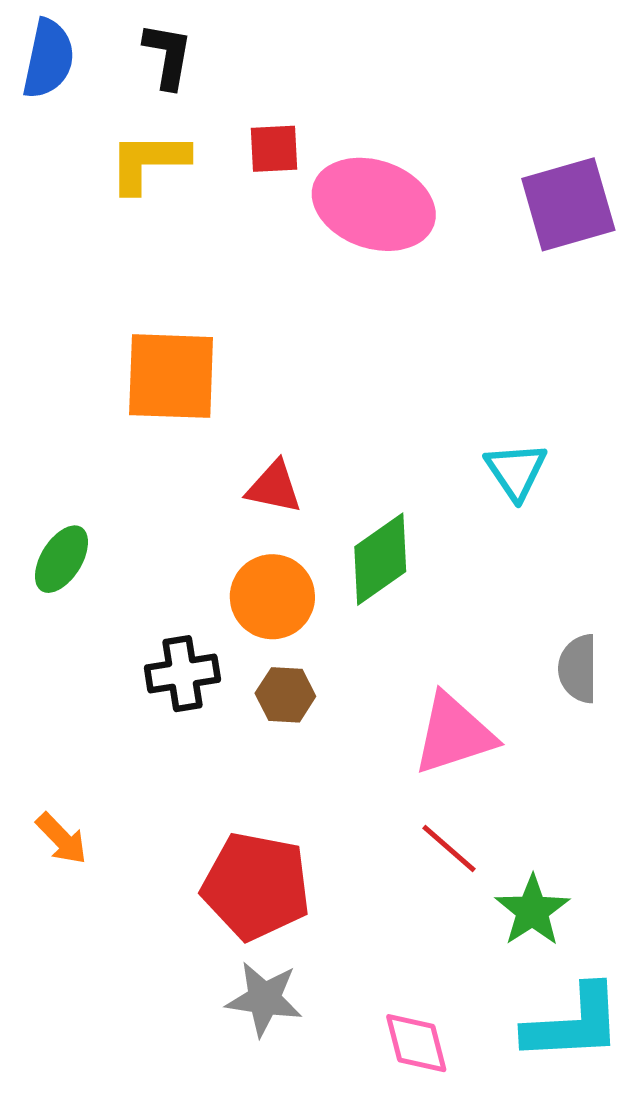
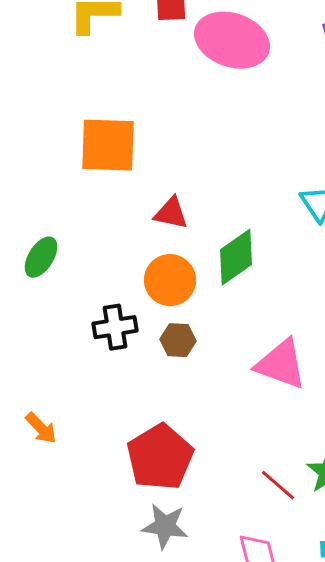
pink triangle: (454, 734) -> (281, 364), turned 38
red line: (449, 849) -> (278, 485), moved
red pentagon: (256, 886) -> (160, 457), turned 30

